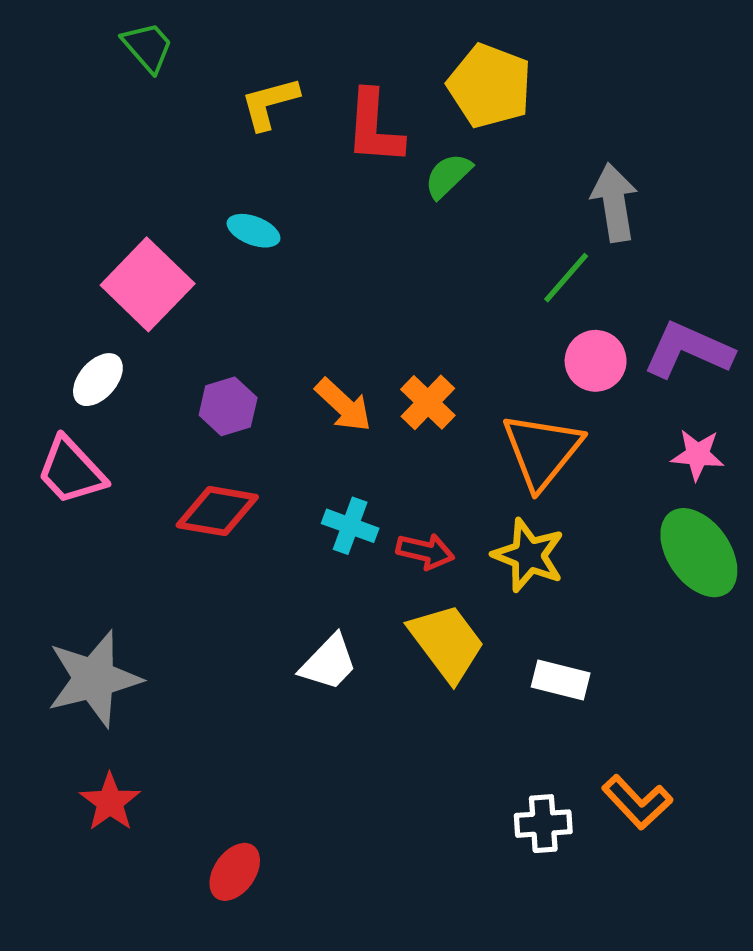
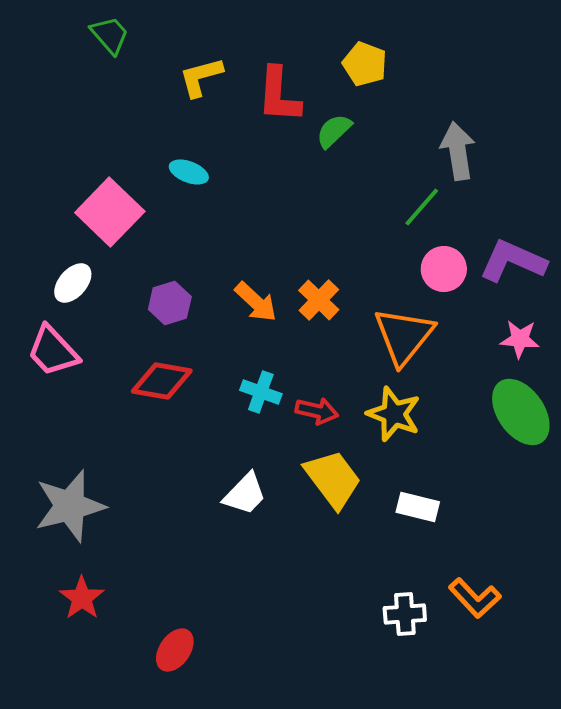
yellow pentagon: (490, 86) -> (365, 64), size x0.7

